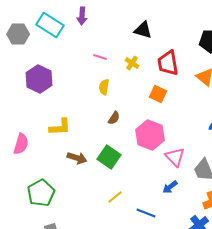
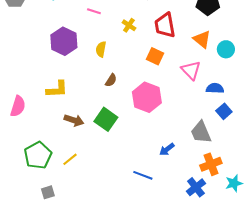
pink line: (100, 57) -> (94, 11), moved
purple hexagon: (39, 79) -> (64, 41), moved
pink triangle: (175, 157) -> (191, 70), moved
yellow line: (115, 197) -> (70, 159), moved

